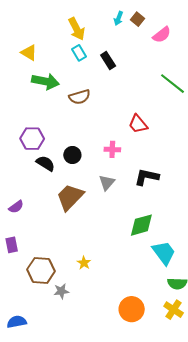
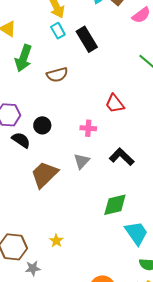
black rectangle: (108, 60) -> (87, 39), size x1.4
green arrow: (45, 81) -> (23, 58), turned 96
black circle: (72, 155) -> (42, 125), moved
black L-shape: (147, 177) -> (122, 157), turned 30

